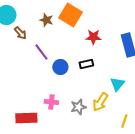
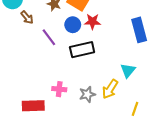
red star: (93, 37) -> (92, 22), moved
black rectangle: (86, 64) -> (82, 50), moved, size x1.6
blue circle: (60, 67) -> (73, 25), moved

